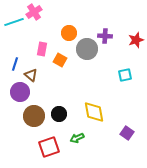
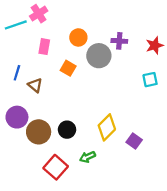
pink rectangle: (42, 49) -> (44, 47), moved
cyan square: (125, 75) -> (150, 80), moved
purple circle: (20, 92) -> (17, 117), moved
yellow diamond: (94, 112) -> (107, 127), turned 55
purple square: (127, 133) -> (134, 141), moved
red square: (49, 147) -> (56, 167), turned -30

